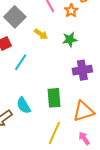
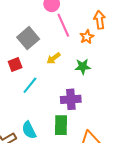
yellow arrow: (41, 34) -> (54, 58), turned 104
purple cross: (82, 70) -> (71, 99), moved

